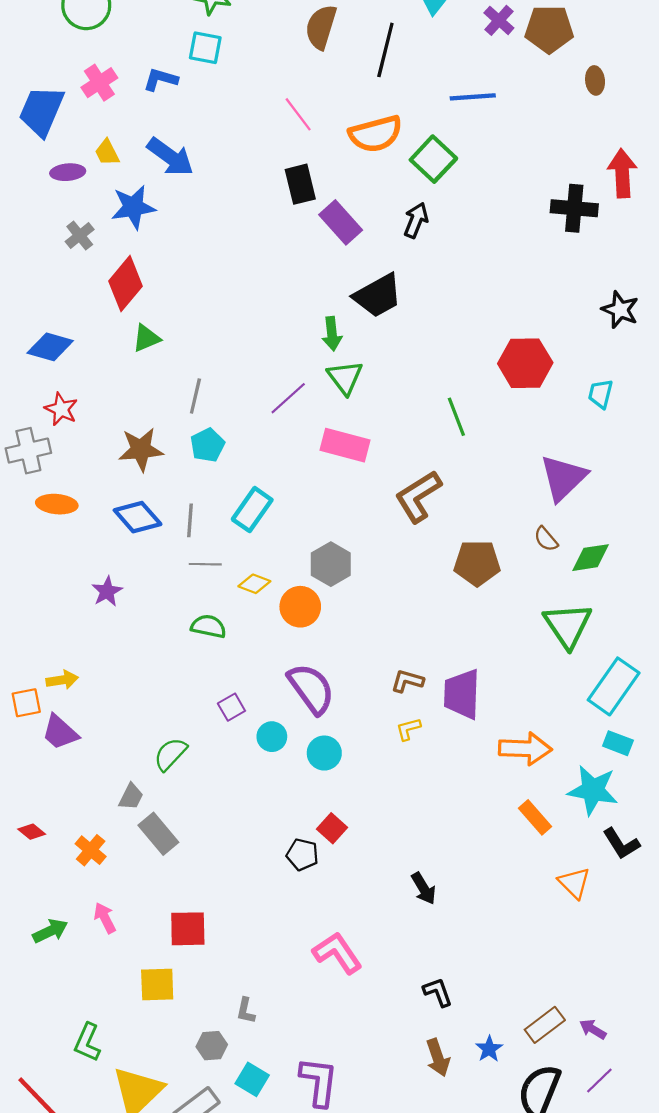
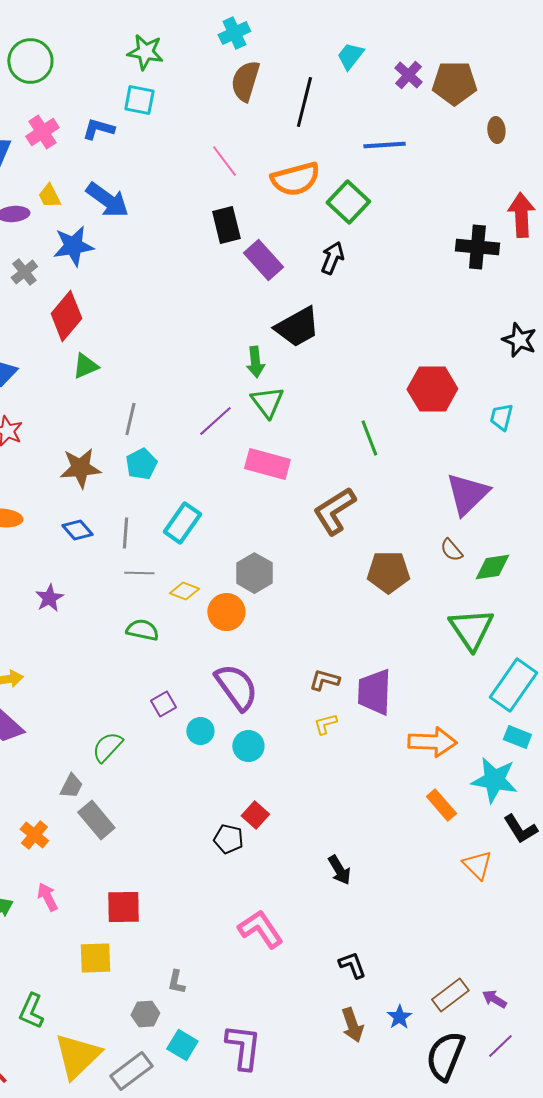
blue diamond: (138, 517) -> (77, 530), size x0.7

